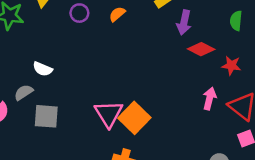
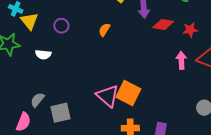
orange semicircle: (117, 14) -> (104, 30), moved
white semicircle: (43, 69) -> (43, 55), moved

